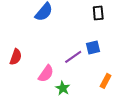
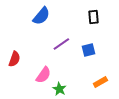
purple line: (73, 57) -> (61, 44), moved
orange rectangle: (106, 81) -> (100, 82), turned 32

